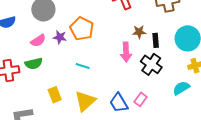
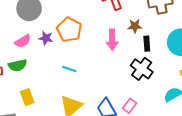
brown star: (139, 32) -> (135, 26), moved
pink arrow: (126, 52) -> (112, 40), moved
yellow rectangle: (55, 95) -> (27, 97), moved

